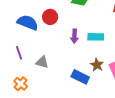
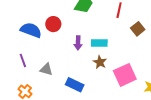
brown star: (97, 65) -> (100, 62), moved
blue rectangle: (80, 77) -> (75, 85), moved

